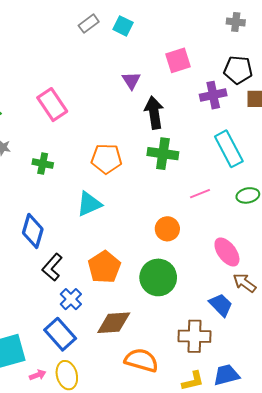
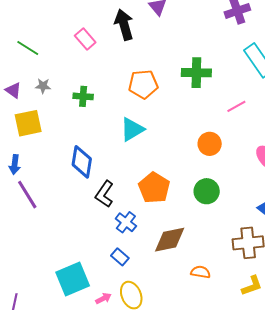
pink rectangle: (52, 105) -> (85, 39), size x0.7
black arrow: (154, 113) -> (124, 25), moved
green circle: (158, 277) -> (207, 191), size x0.7
blue rectangle: (60, 334) -> (120, 257), size x0.6
orange semicircle: (141, 360) -> (200, 272), size x0.6

